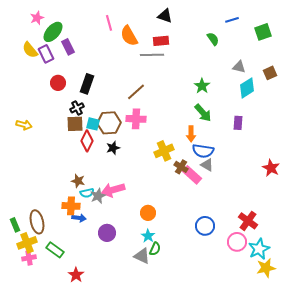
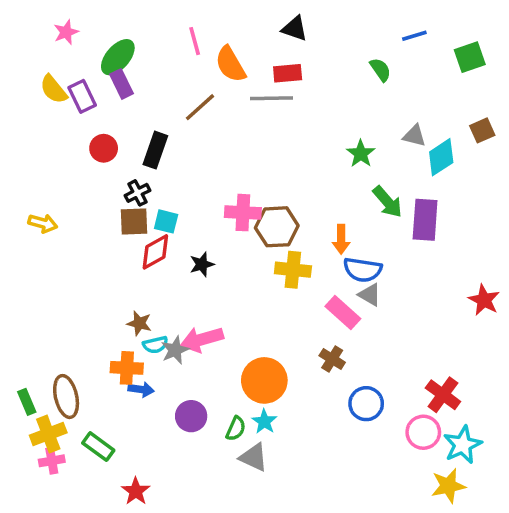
green ellipse: (53, 32) -> (118, 57), moved
gray triangle: (239, 67) -> (414, 136), moved
brown line: (136, 92) -> (200, 107), moved
green arrow: (203, 113) -> (388, 202), moved
brown hexagon: (109, 123) -> (277, 227), moved
purple rectangle: (238, 123) -> (425, 220), size x1.6
red diamond: (87, 141) -> (155, 252), turned 35
yellow cross: (164, 151) -> (293, 270), turned 30
brown cross: (181, 167) -> (332, 359), moved
orange circle: (148, 213) -> (264, 380), size x1.6
green semicircle: (155, 249) -> (236, 429), moved
yellow star: (266, 268) -> (448, 486), moved

